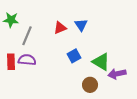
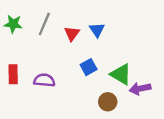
red triangle: (60, 28) -> (72, 34), turned -32
gray line: (27, 36) -> (44, 24), moved
purple semicircle: (27, 60) -> (44, 80), moved

